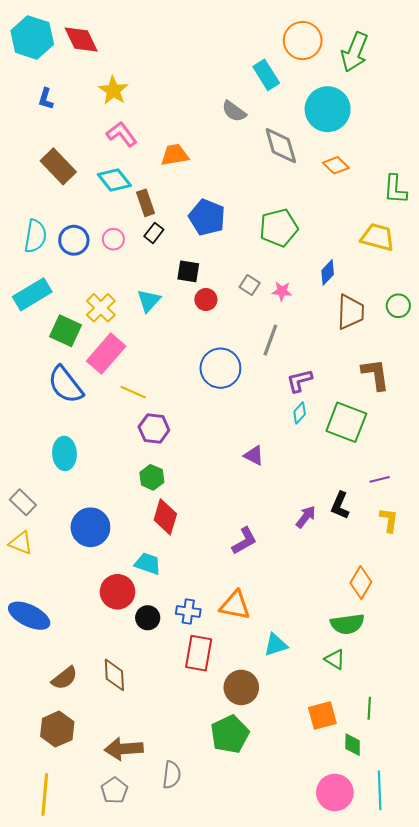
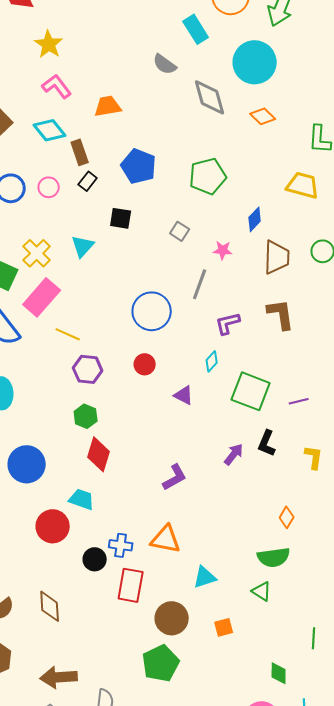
pink star: (282, 291) -> (223, 250), moved
red circle: (206, 300) -> (145, 364), moved
brown L-shape: (375, 374) -> (281, 314), moved
cyan diamond: (300, 413) -> (212, 361), moved
green square: (346, 422) -> (251, 391), moved
purple line: (380, 479) -> (299, 401), moved
orange diamond: (361, 582) -> (287, 517), size x0.7
black circle: (148, 618) -> (95, 559), moved
green line: (369, 708) -> (314, 638), moved
orange square: (322, 716) -> (224, 627), moved, size x0.7

